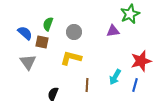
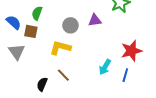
purple triangle: (113, 31) -> (95, 20), moved
gray circle: (74, 32) -> (70, 25), moved
brown line: (87, 85) -> (63, 75), moved, turned -48

